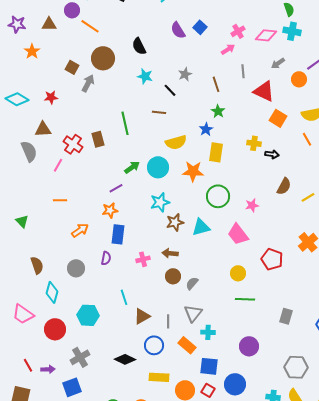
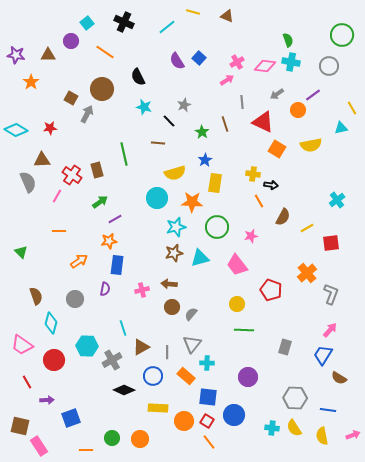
orange line: (90, 26) -> (105, 52), moved
brown line: (216, 84) -> (225, 124), moved
green star: (218, 111) -> (202, 132), moved
orange line: (307, 139) -> (259, 201), moved
green arrow: (132, 167) -> (100, 202), moved
cyan star: (160, 202) -> (176, 227), moved
gray cross: (80, 357) -> (112, 360), moved
red line: (28, 365) -> (27, 382), moved

